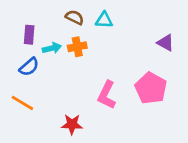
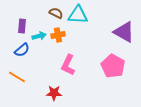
cyan triangle: (104, 20) -> (78, 15), size x1.5
purple triangle: (166, 43) -> (124, 32), size x1.6
pink L-shape: (107, 95) -> (68, 65), moved

